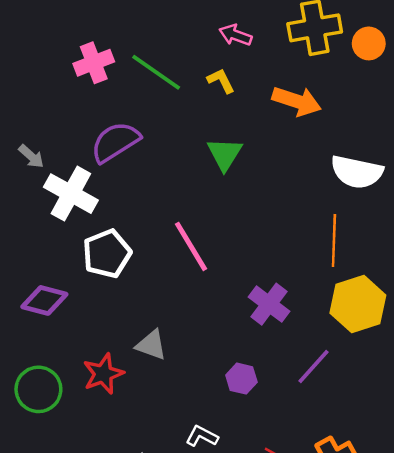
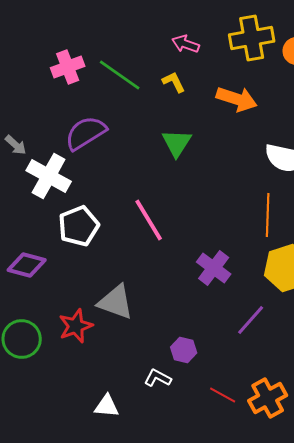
gray triangle: (151, 345) -> (116, 302), size x1.4
purple hexagon: (241, 379) -> (184, 350), moved

